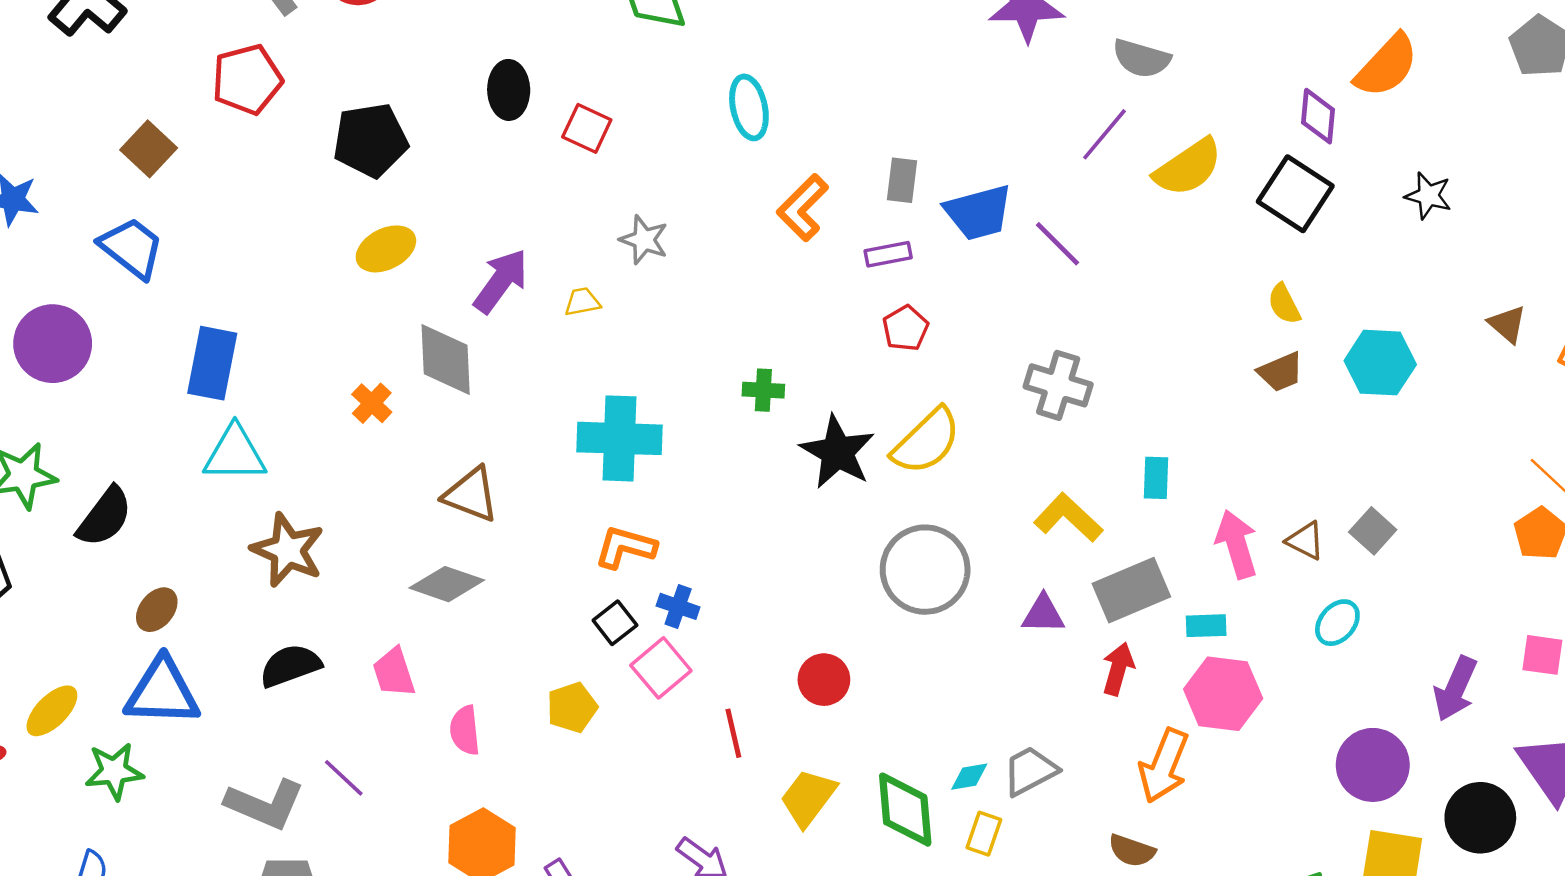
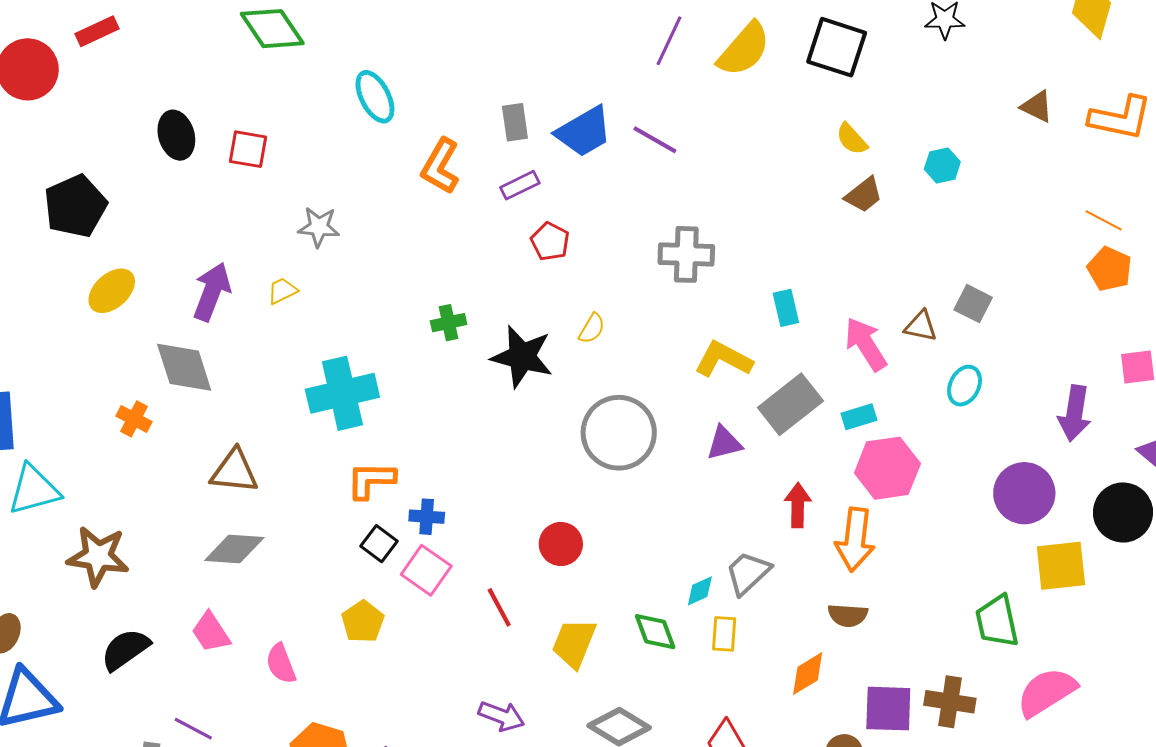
cyan hexagon: (1380, 363) -> (942, 165), size x0.6
yellow semicircle: (926, 441) -> (592, 328), size x0.5
red arrow: (1118, 669) -> (798, 505), moved
green diamond: (905, 810) -> (655, 632), size x0.7

